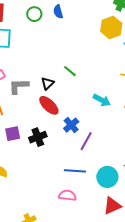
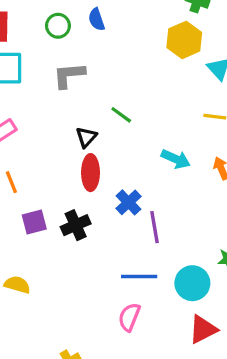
gray L-shape: (19, 86) -> (69, 75), moved
red ellipse: (49, 105) -> (91, 173), turned 50
purple line: (86, 141) -> (154, 227), turned -36
pink semicircle: (67, 195) -> (129, 317), turned -72

